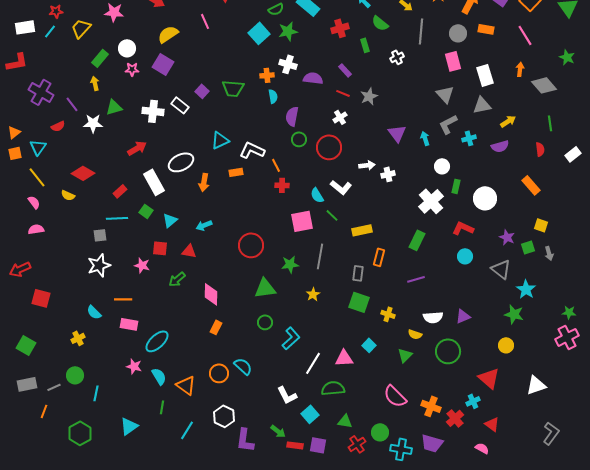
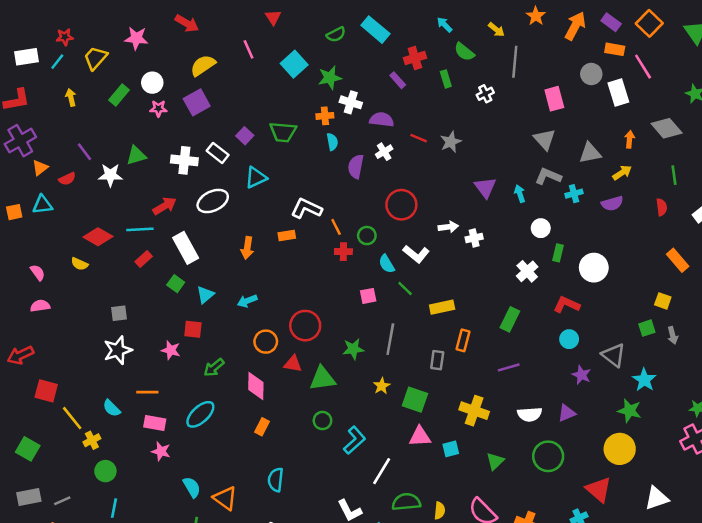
orange rectangle: (486, 29) -> (615, 49), moved
green star: (288, 31) -> (330, 78), moved
cyan square: (259, 33) -> (294, 64), moved
gray circle: (458, 33) -> (591, 74), moved
purple square: (163, 64) -> (197, 102), turned 30
orange arrow: (520, 69) -> (630, 139), moved
purple rectangle: (345, 70) -> (398, 80), moved
white rectangle: (485, 75) -> (618, 92), moved
yellow arrow: (95, 83) -> (71, 97), moved
purple cross: (41, 92) -> (20, 141), moved, turned 30
white cross: (340, 117) -> (384, 152), moved
gray L-shape: (448, 124) -> (548, 176), turned 50
orange triangle: (14, 132) -> (40, 168), moved
green circle: (299, 139) -> (367, 236), moved
cyan triangle: (220, 140) -> (256, 178), moved
cyan triangle: (38, 147) -> (43, 205), turned 48
white ellipse: (181, 162) -> (213, 201), moved
yellow line: (37, 177) -> (72, 418), moved
orange rectangle: (531, 185) -> (678, 260), moved
white cross: (431, 201) -> (527, 271), size x0.7
cyan line: (117, 218) -> (140, 229), moved
pink square: (302, 221) -> (368, 296), size x0.6
purple star: (507, 237) -> (581, 375), moved
red triangle: (189, 251) -> (293, 364), moved
green square: (359, 302) -> (415, 400), moved
yellow cross: (388, 314) -> (474, 411), size x1.6
yellow semicircle: (415, 334) -> (440, 511), moved, turned -104
cyan ellipse: (157, 341) -> (200, 414), moved
cyan square: (369, 345) -> (451, 449), turned 32
yellow circle: (506, 345) -> (620, 449), size x1.6
pink triangle: (344, 358) -> (420, 437), moved
pink star: (134, 366) -> (161, 451), moved
cyan semicircle: (243, 366) -> (276, 480), moved, turned -126
orange circle: (219, 373) -> (266, 342), moved
green circle: (75, 375) -> (105, 471), moved

